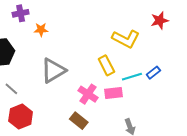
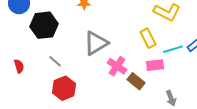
pink cross: (88, 94) -> (117, 66), moved
brown rectangle: (79, 121) -> (136, 81), moved

